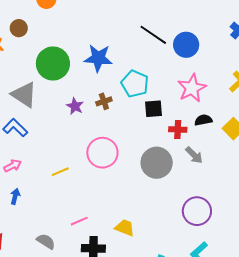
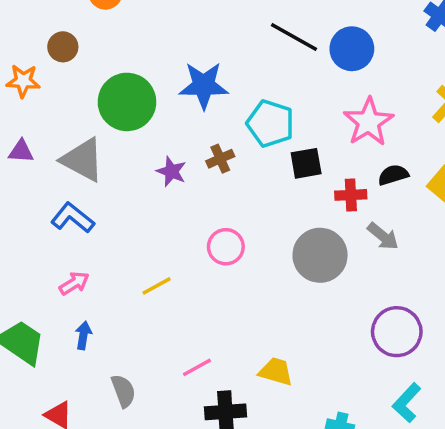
pink circle: (102, 153) -> (226, 247), size x0.7
gray semicircle: (46, 241) -> (123, 391), moved, turned 42

